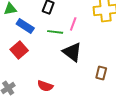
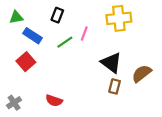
green line: (55, 32) -> (65, 42), turned -42
black triangle: (72, 52) -> (111, 63), moved

